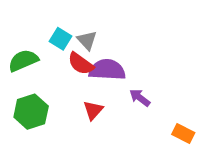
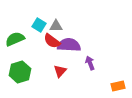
gray triangle: (87, 40) -> (56, 26), turned -48
purple arrow: (140, 98) -> (90, 63), turned 32
orange rectangle: (183, 133) -> (118, 86), turned -40

